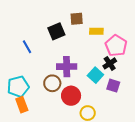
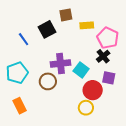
blue line: (27, 47) -> (24, 39), moved
cyan square: (95, 75) -> (81, 70), moved
cyan pentagon: (18, 87) -> (17, 73), moved
red circle: (71, 96) -> (93, 90), moved

